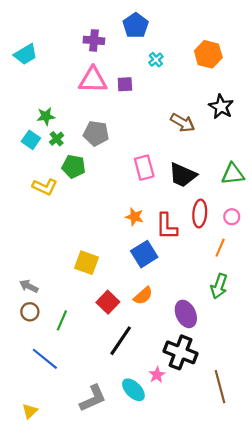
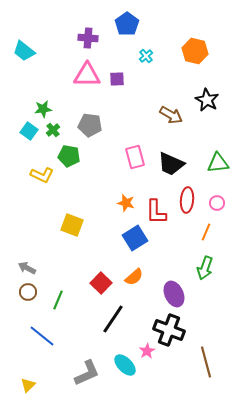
cyan trapezoid: (26, 54) -> (24, 51), turned 70
yellow square: (86, 263) -> (72, 225), moved

